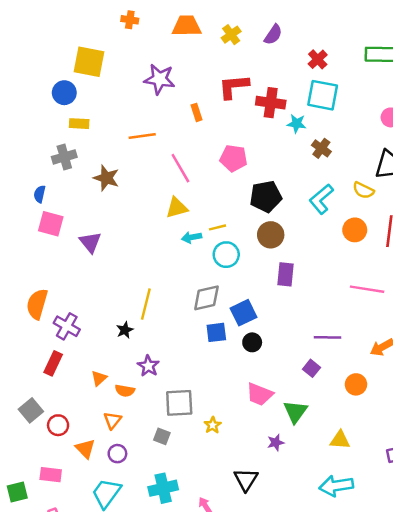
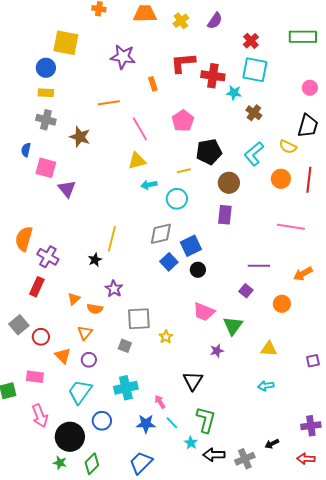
yellow rectangle: (79, 124) -> (46, 93), moved
gray cross: (64, 157) -> (46, 120), turned 30
pink pentagon: (234, 158) -> (183, 121), turned 30
pink square: (51, 224) -> (46, 168), moved
yellow line: (218, 227) -> (184, 171), moved
brown circle: (271, 235) -> (229, 183), moved
blue square: (216, 332) -> (169, 262), turned -36
cyan arrow: (336, 486) -> (266, 386), size x0.6

